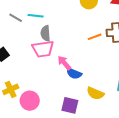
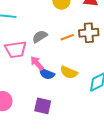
gray semicircle: (45, 33) -> (40, 36), moved, turned 63
yellow semicircle: (95, 93) -> (69, 72), moved

